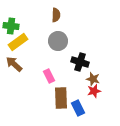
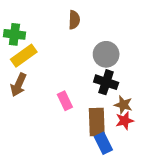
gray circle: (58, 41) -> (106, 54), moved
brown arrow: (14, 64) -> (18, 85), turned -108
brown rectangle: (61, 98) -> (97, 122), moved

